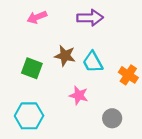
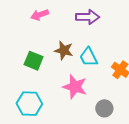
pink star: (79, 95) -> (75, 87), size x1.4

